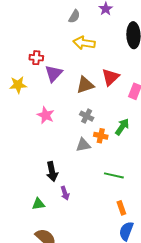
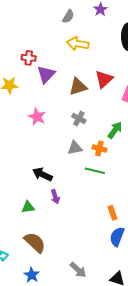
orange cross: (101, 136) -> (99, 148), moved
black arrow: (52, 172) -> (42, 174), turned 126
green line: (114, 175) -> (95, 171), moved

